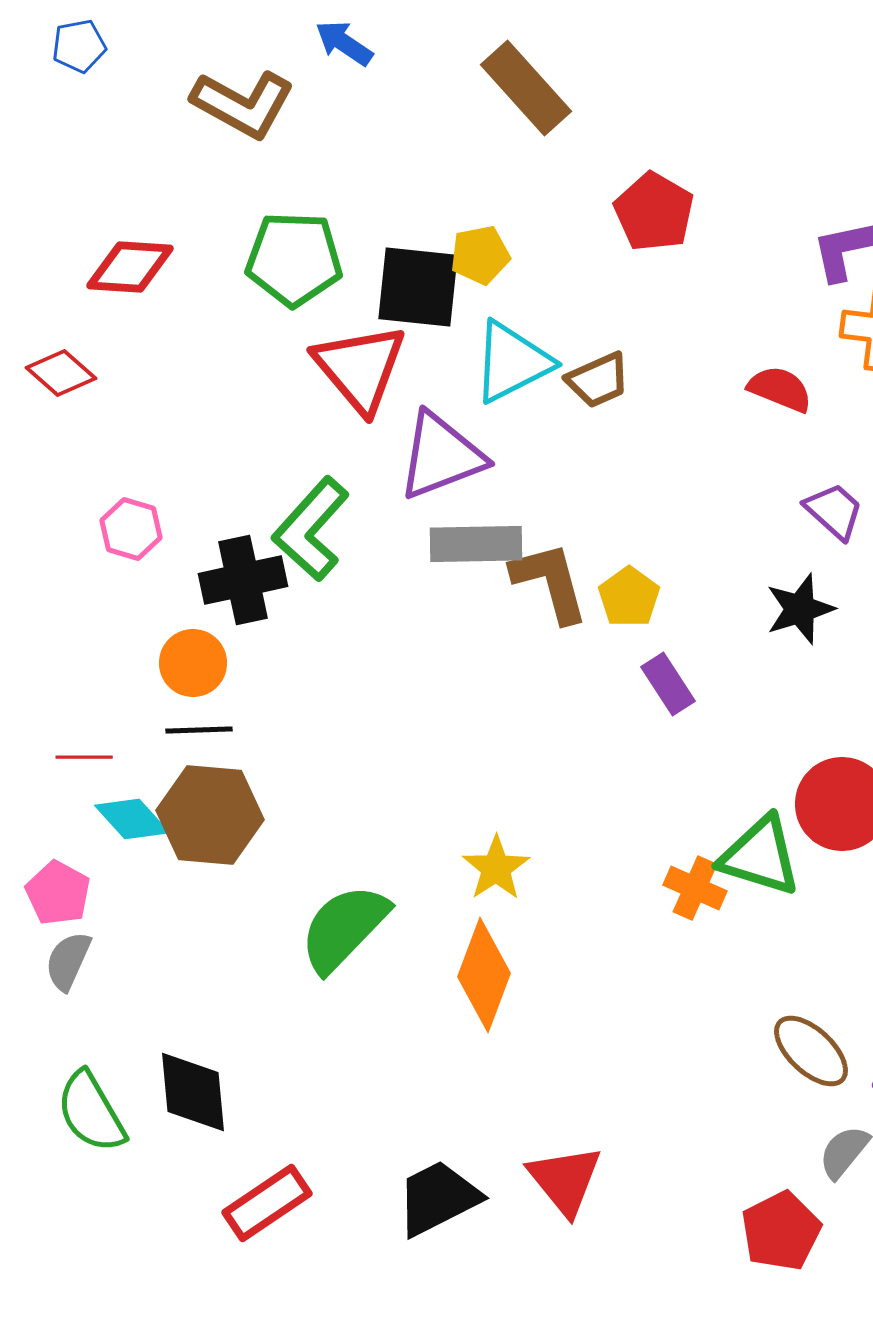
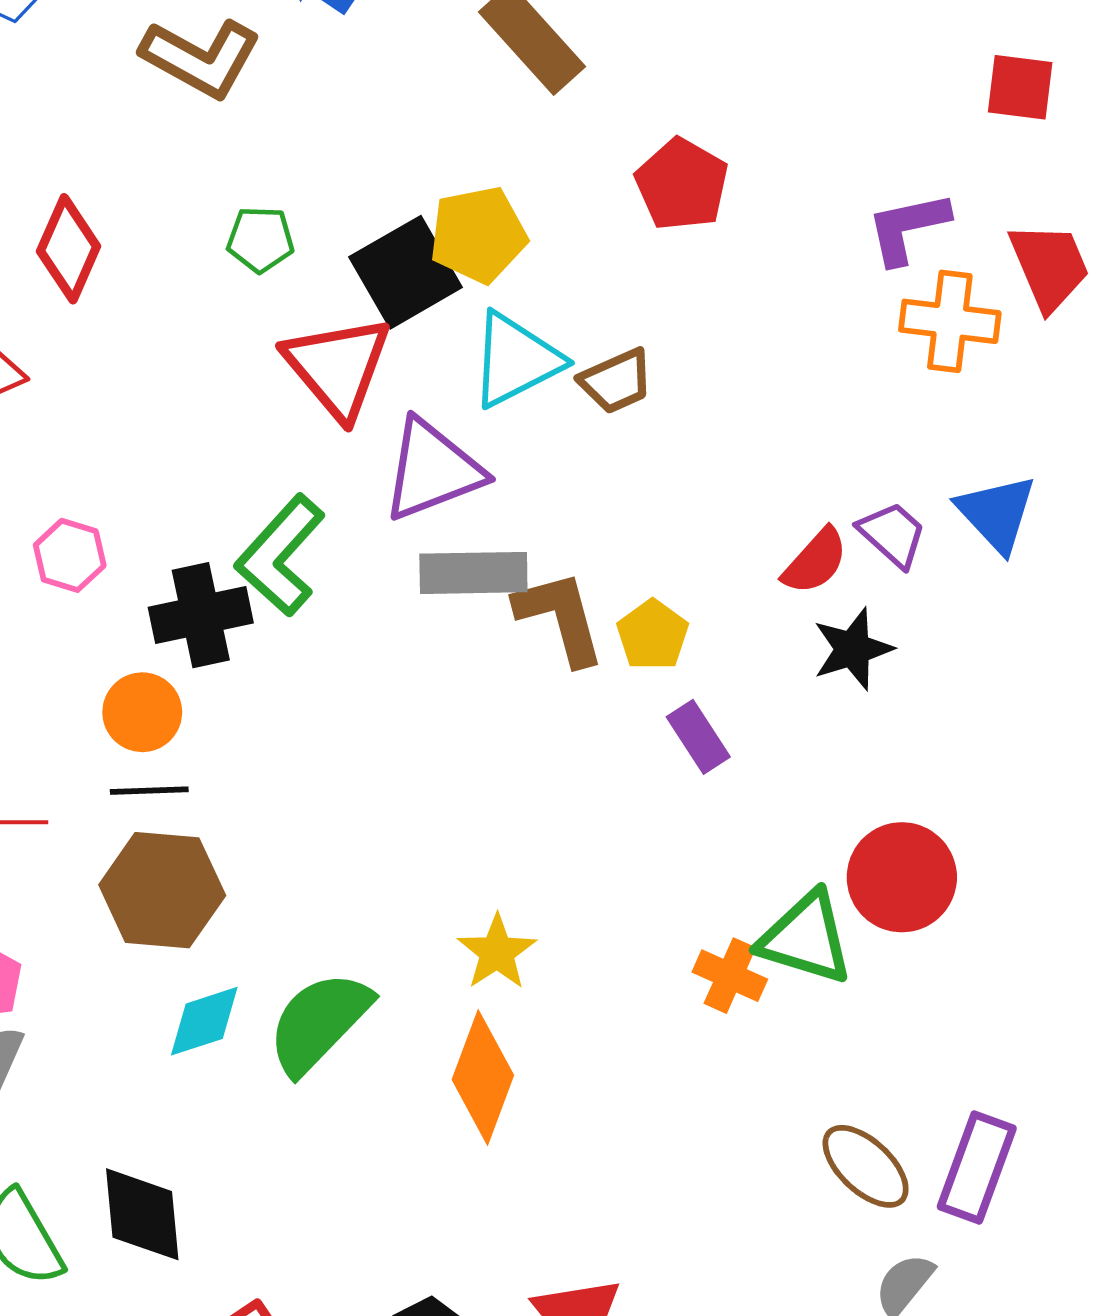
yellow pentagon: (480, 255) -> (478, 235), size x1.4
green pentagon: (294, 259) -> (260, 239), size x0.6
red diamond: (130, 267) -> (69, 249), turned -70
black square: (418, 287) -> (406, 272), turned -36
red semicircle: (780, 389) -> (815, 561), moved, turned 110
cyan diamond: (132, 819) -> (204, 1021), moved, turned -66

